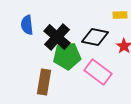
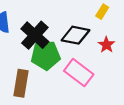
yellow rectangle: (120, 15) -> (102, 12), turned -56

